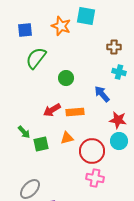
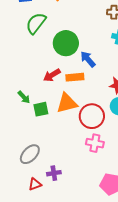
green circle: (66, 78) -> (66, 43), size x1.6
blue arrow: (102, 94) -> (88, 59), moved
orange triangle: (67, 138) -> (67, 103), size x1.6

